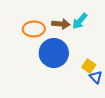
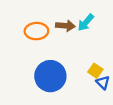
blue circle: (54, 53) -> (50, 76), moved

